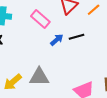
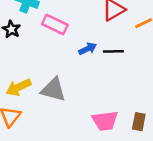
pink rectangle: (40, 19) -> (55, 25), moved, turned -30

